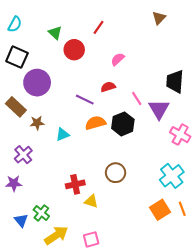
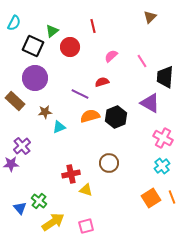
red line: (99, 27) -> (93, 26), turned -48
green triangle: (55, 33) -> (52, 31), turned 40
black square: (17, 57) -> (33, 46), moved
pink line: (137, 98) -> (142, 61), moved
purple triangle: (159, 109) -> (150, 103), turned -30
brown star: (37, 123) -> (45, 112), moved
pink cross: (180, 135) -> (163, 138), moved
cyan cross: (172, 176) -> (162, 166), size x0.7
purple star: (14, 183) -> (11, 164), moved

